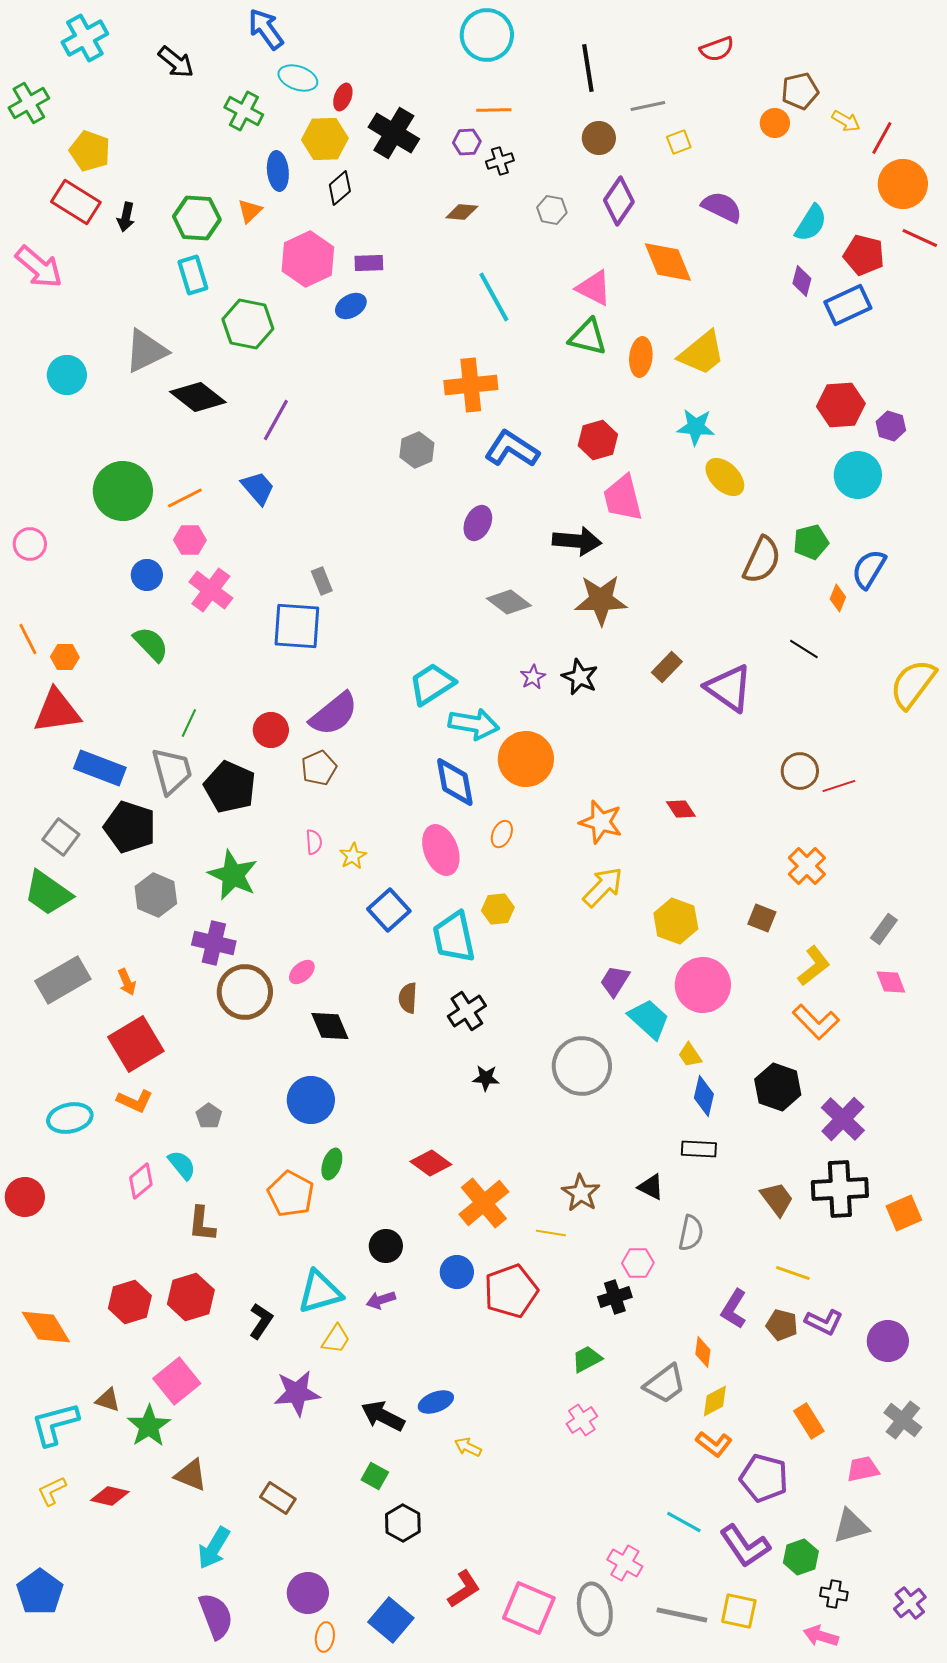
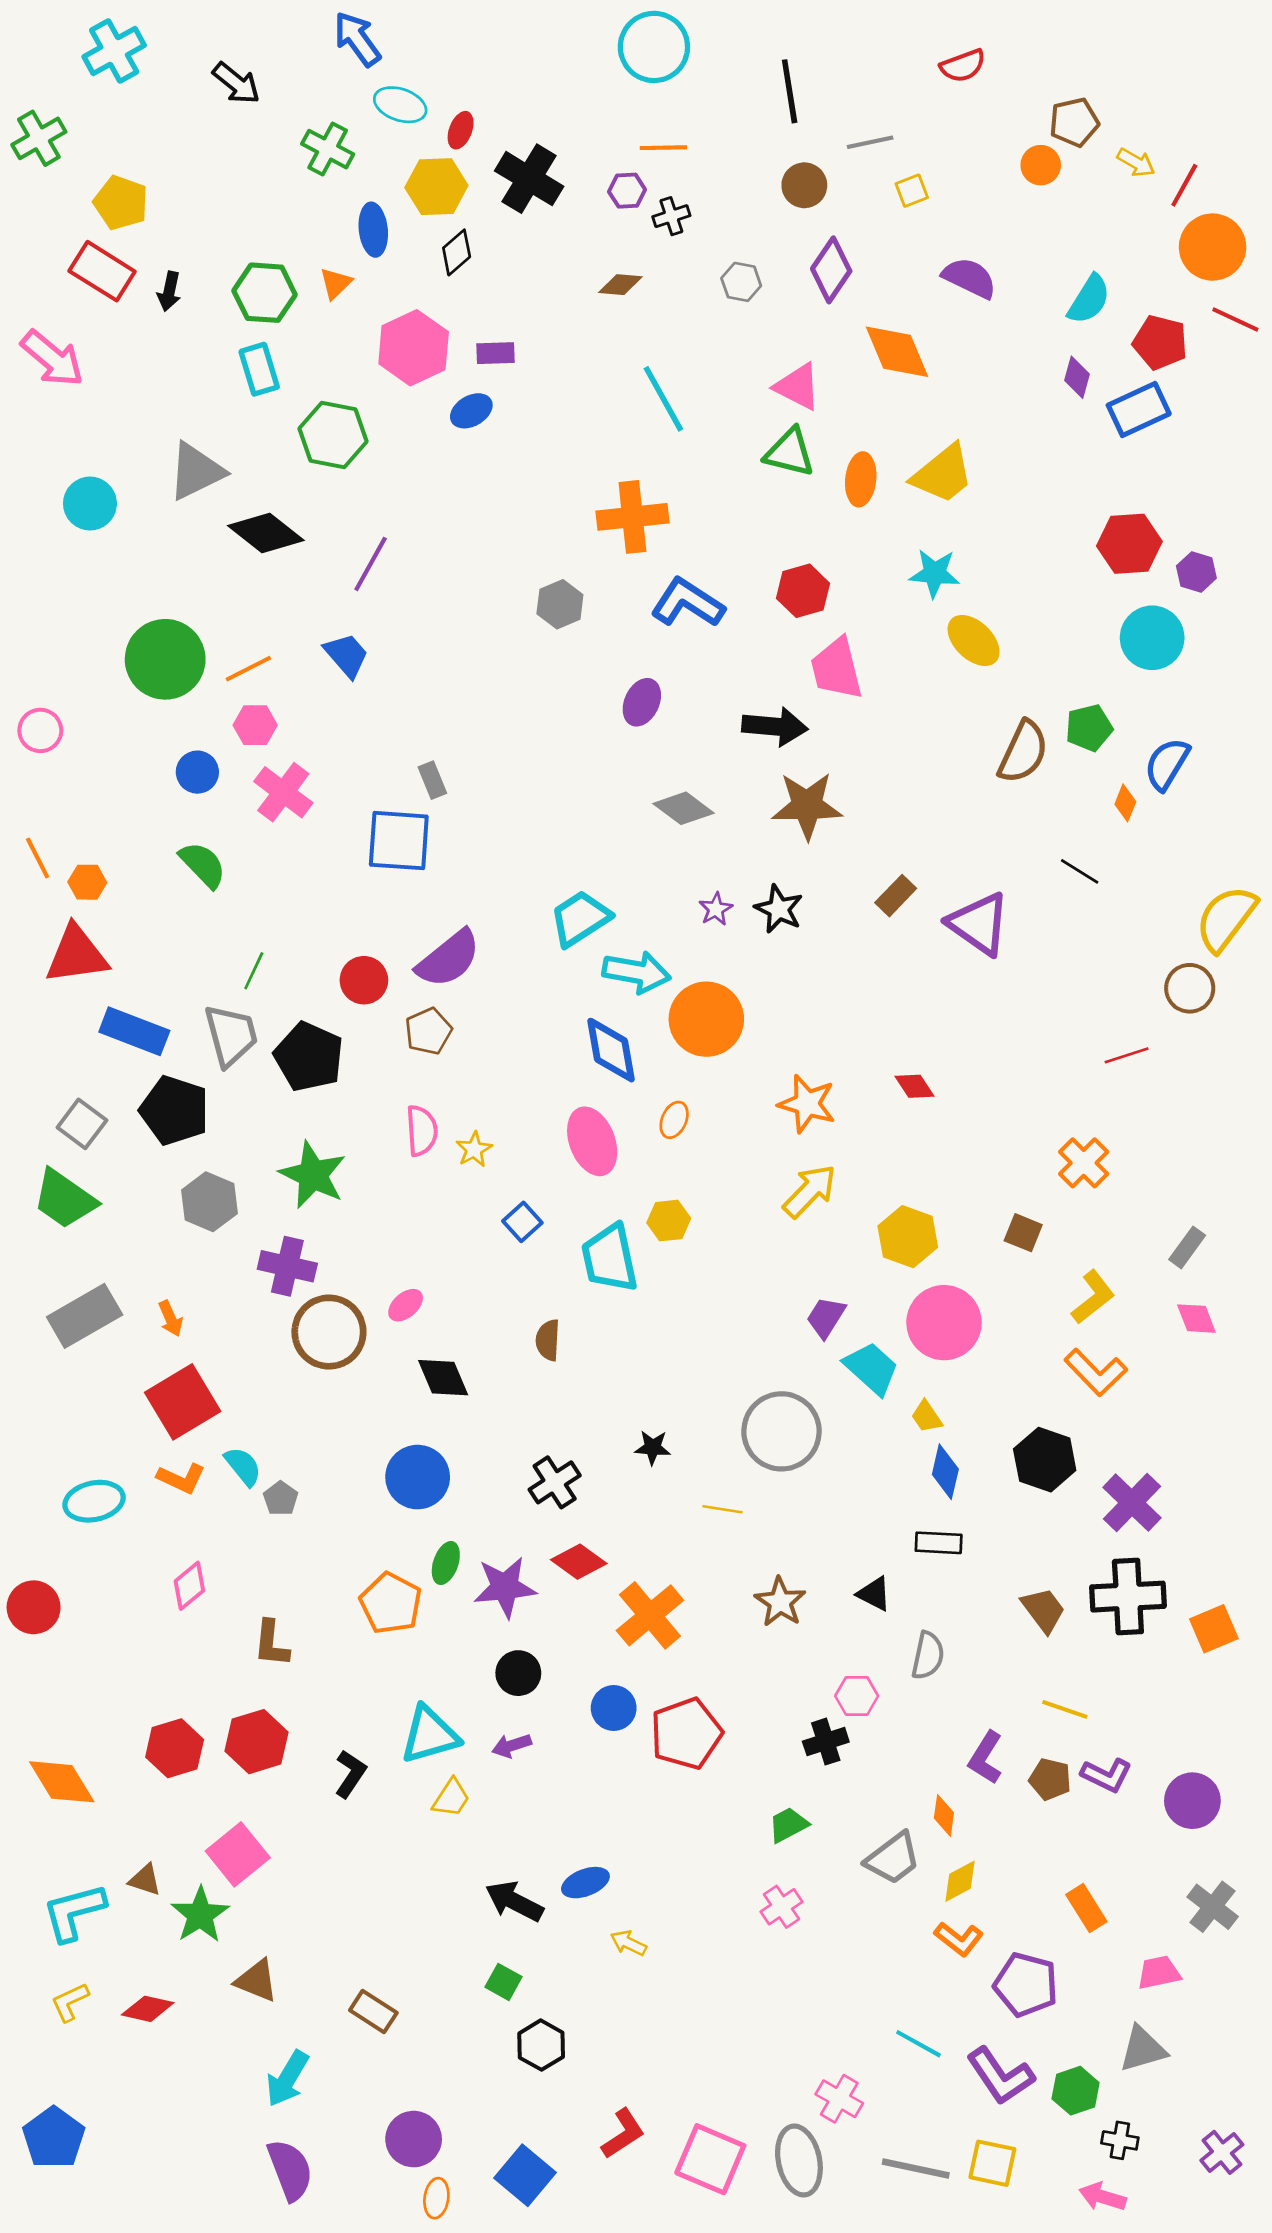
brown circle: (800, 771) -> (1190, 988), moved
pink semicircle: (314, 842) -> (422, 1131), size x1.5
blue square: (389, 910) -> (522, 1222), size x0.7
black cross: (467, 1011) -> (555, 1482), moved
cyan semicircle: (182, 1165) -> (243, 1466), moved
yellow line: (551, 1233) -> (722, 1509), moved
purple star: (297, 1393) -> (505, 1587), moved

